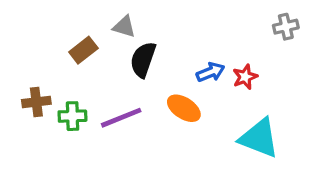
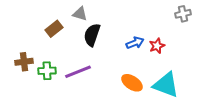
orange ellipse: (184, 108) -> (132, 83), moved

